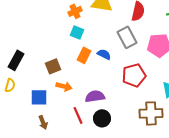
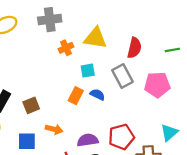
cyan square: (77, 32) -> (88, 71), moved, turned -32
brown square: (53, 66) -> (31, 105), moved
red pentagon: (134, 75) -> (121, 137), moved

